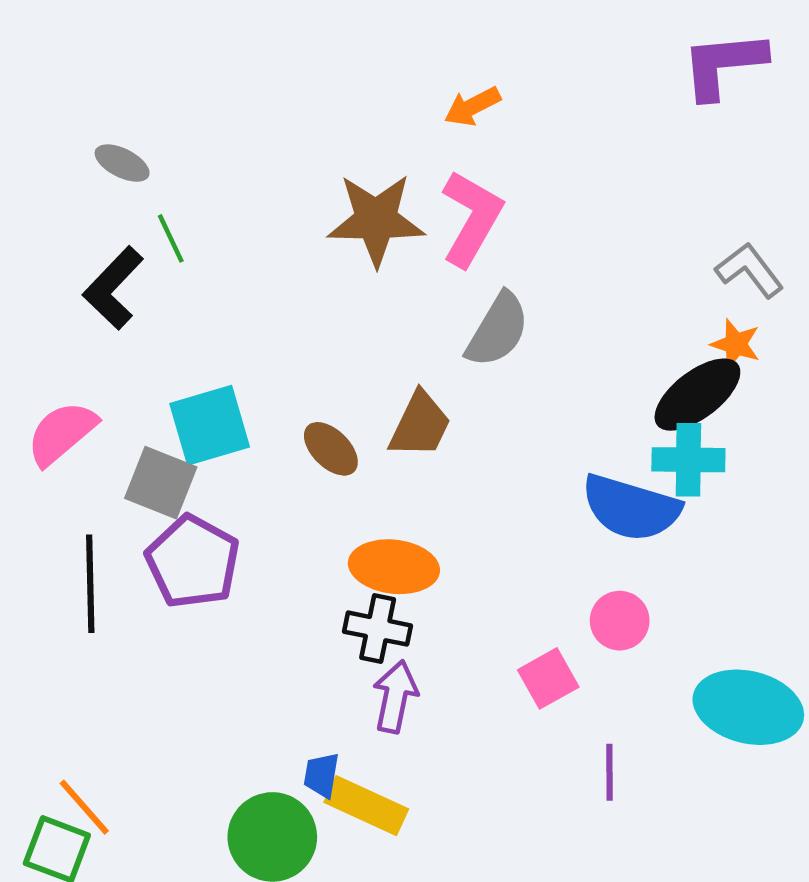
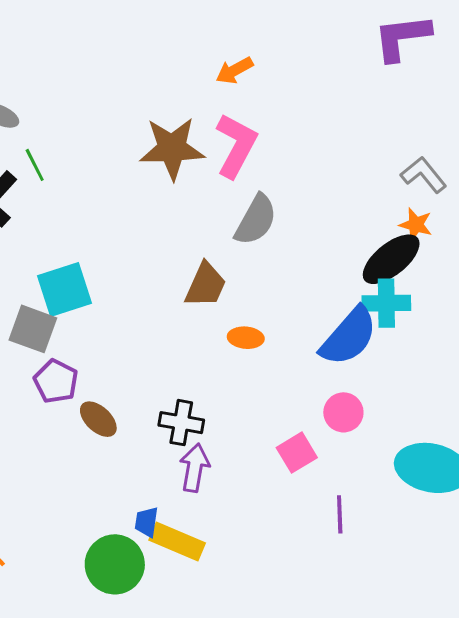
brown ellipse: (331, 449) -> (98, 419), moved
blue semicircle: (631, 508) -> (349, 336), turned -64
purple pentagon: (193, 562) -> (56, 381), size x0.7
orange ellipse: (394, 567) -> (246, 338), moved, size x0.6

